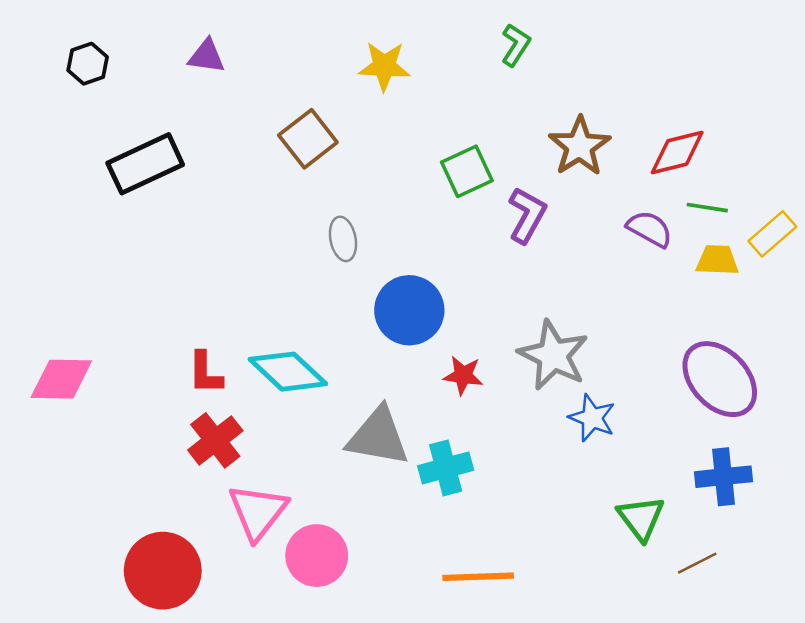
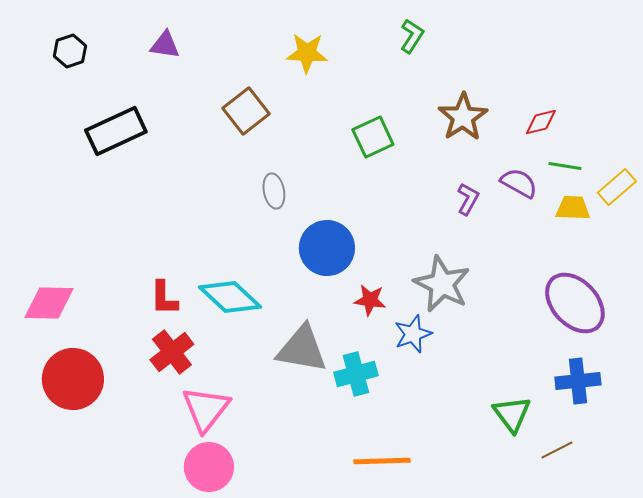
red diamond: (677, 153) -> (541, 122), size x0.7
purple L-shape: (527, 215) -> (468, 199), moved, size x0.7
blue star: (592, 418) -> (413, 334), moved, turned 30
pink circle: (317, 556) -> (209, 467), moved
red circle: (163, 571) -> (73, 379), moved

